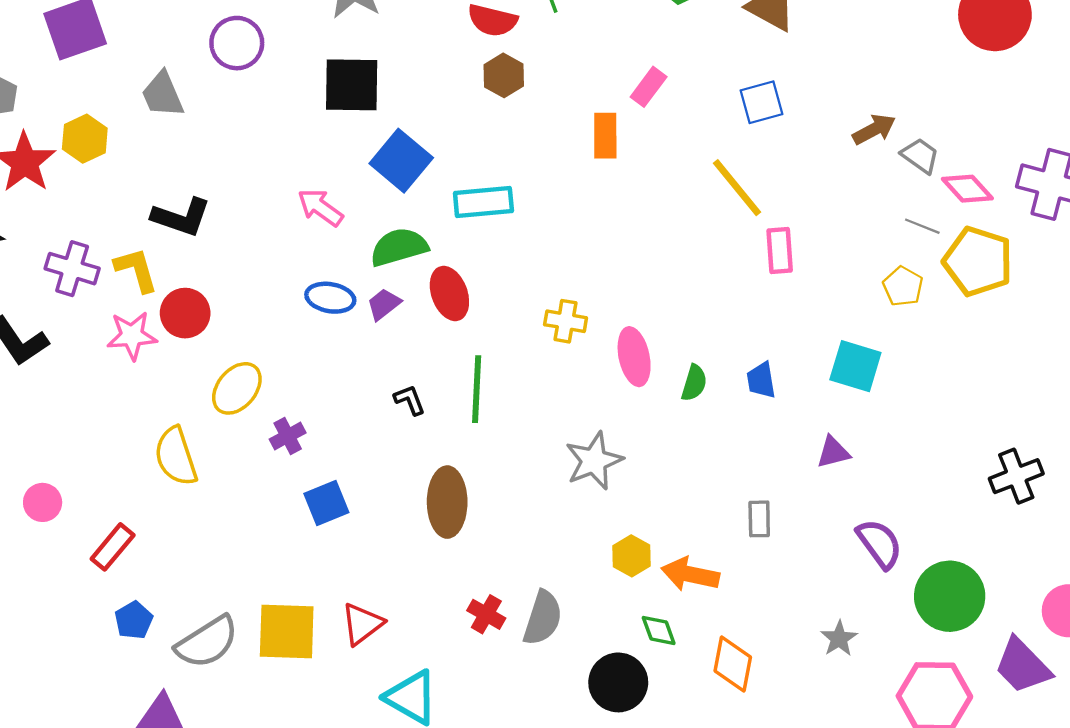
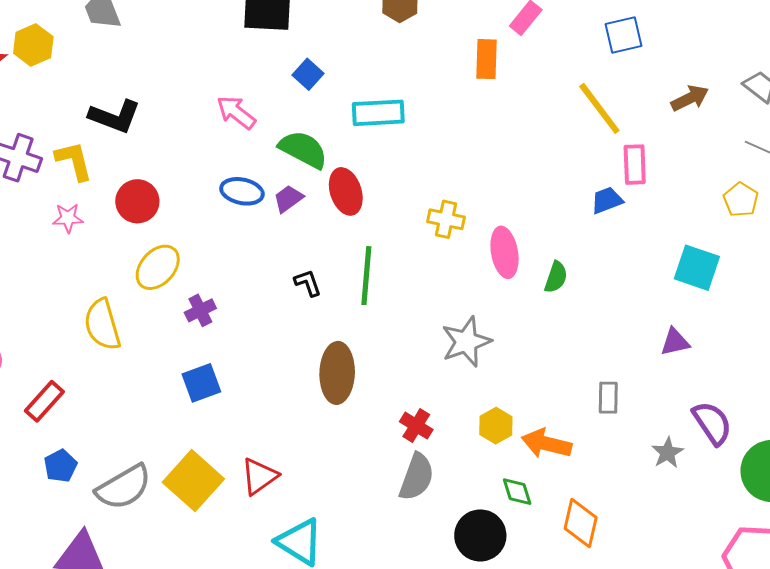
brown arrow: (874, 129) -> (690, 98), moved
blue square: (401, 161) -> (308, 74), size x0.6
green semicircle: (399, 247) -> (303, 149), turned 42
red circle: (185, 313) -> (137, 201), moved
pink star: (132, 336) -> (68, 218), size x0.7
blue trapezoid: (761, 380) -> (607, 200), moved, turned 76
blue square: (326, 503) -> (201, 383), moved
red cross: (486, 614) -> (416, 426), moved
yellow square: (287, 632) -> (193, 481), turned 38
gray star: (839, 639) -> (668, 453), moved

